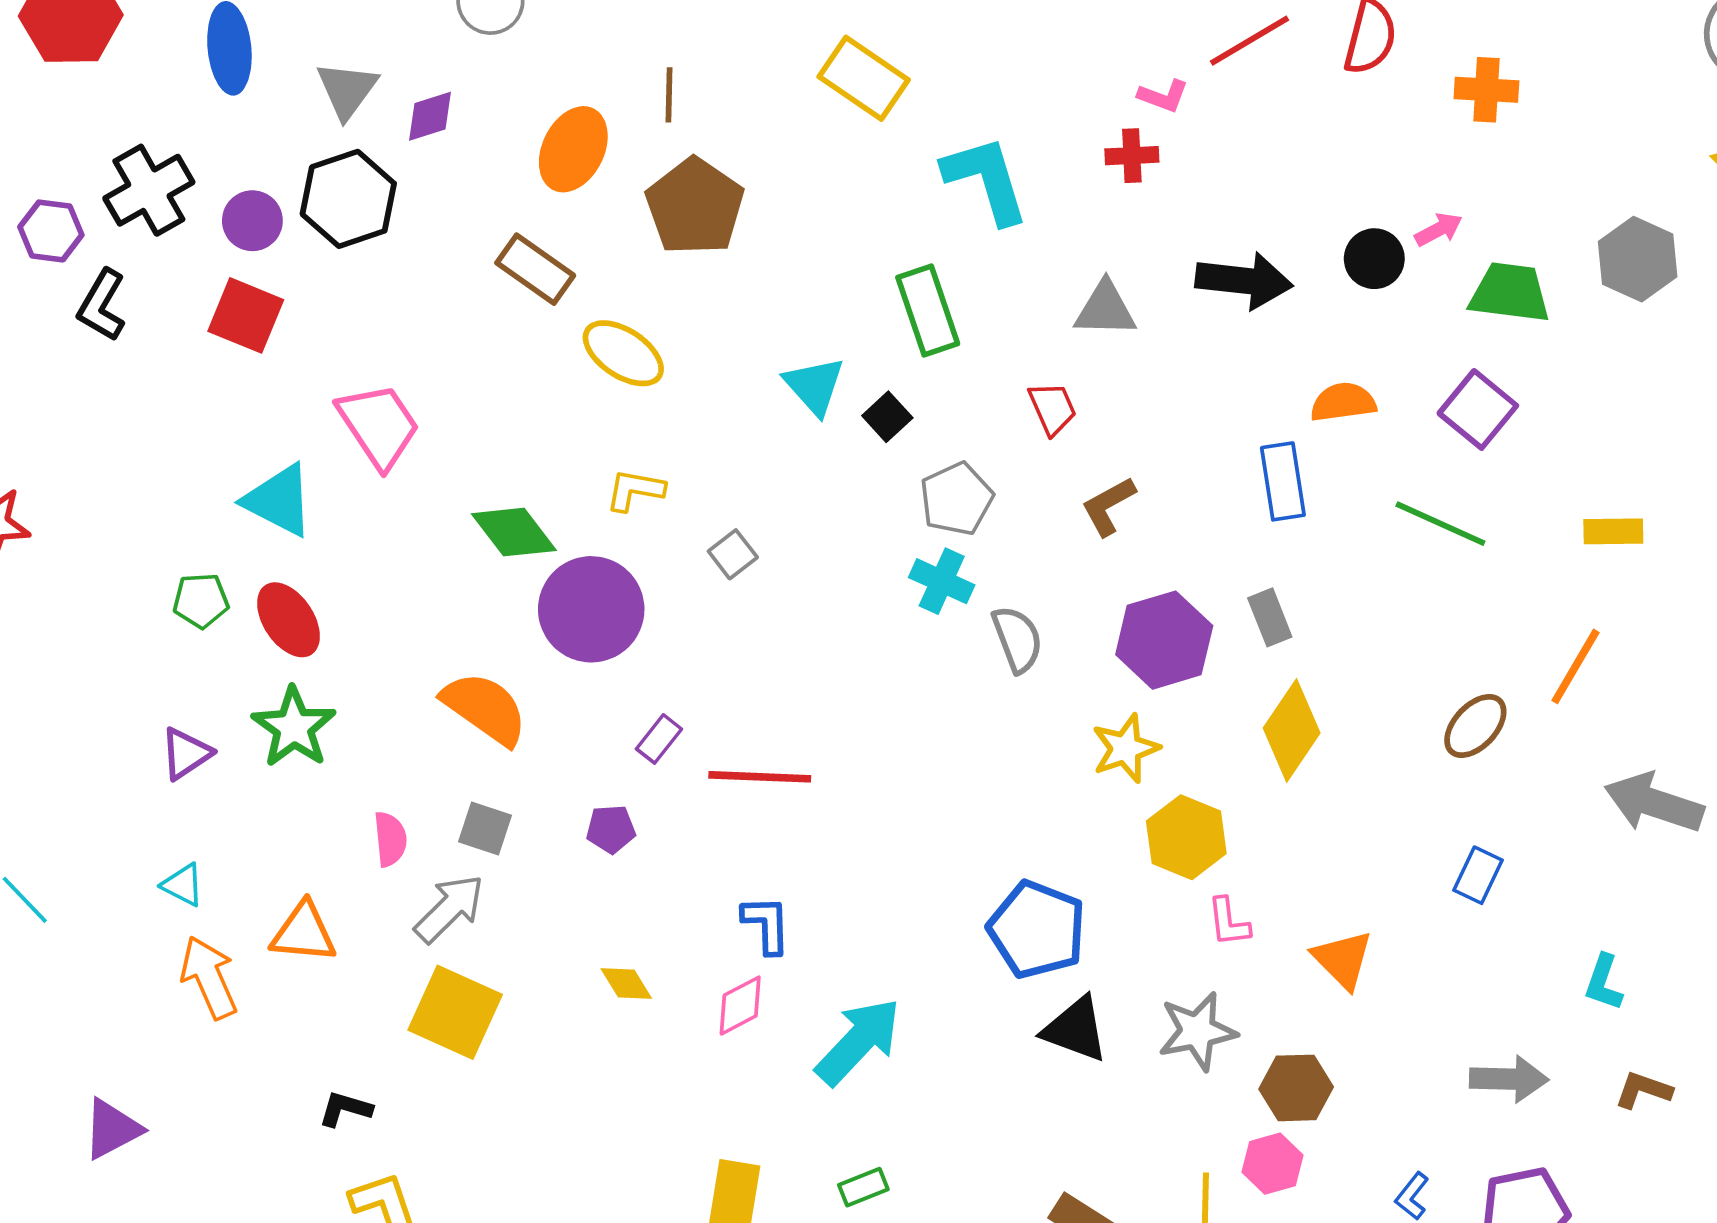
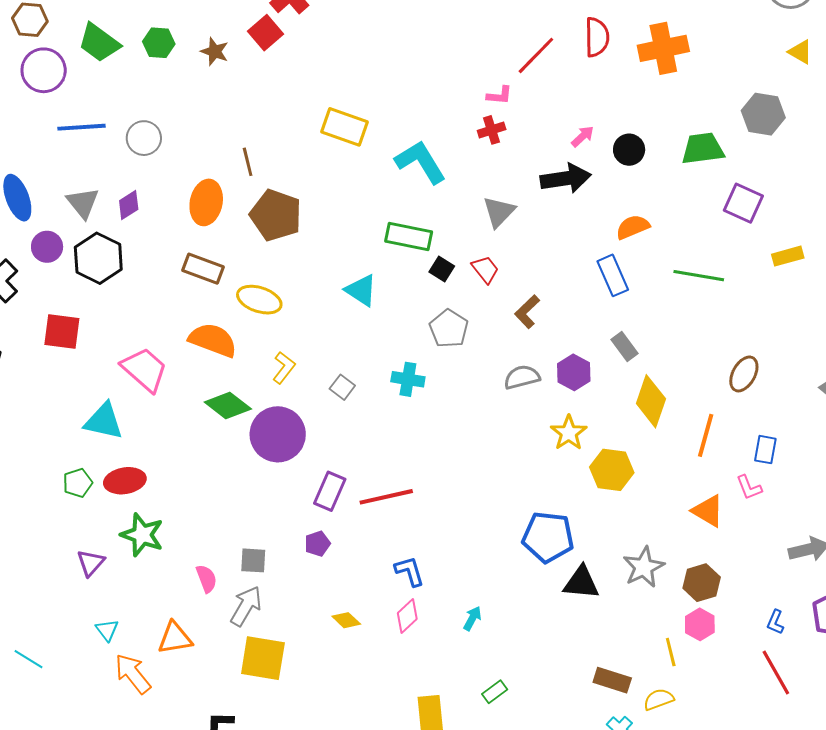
orange cross: (1486, 90) -> (663, 48), size x1.5
purple circle: (252, 221) -> (47, 247), moved
pink arrow: (1439, 230) -> (583, 136), moved
gray triangle: (1105, 309) -> (499, 212), turned -33
green rectangle: (928, 311) -> (409, 237), turned -45
purple square: (1478, 409) -> (743, 203), moved
black square: (887, 417) -> (442, 269), moved
yellow L-shape: (635, 490) -> (284, 368), turned 132
cyan cross: (942, 581) -> (408, 379), moved
red ellipse: (288, 620) -> (125, 481), turned -51
gray semicircle: (1017, 639) -> (522, 377), moved, turned -69
purple hexagon: (1164, 640) -> (574, 372), size x0.7
orange line: (1575, 666) -> (706, 435), moved
orange semicircle: (485, 708) -> (213, 340), moved
purple rectangle: (659, 739) -> (330, 491), size x1.5
cyan triangle: (183, 885) -> (107, 630), turned 40
pink L-shape: (1229, 922) -> (749, 487), moved
cyan arrow: (858, 1042) -> (472, 618), size x0.5

